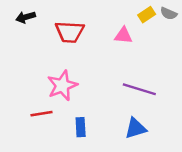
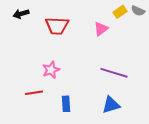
pink triangle: (123, 35) -> (101, 29), turned -42
pink star: (62, 86) -> (51, 70), size x0.7

